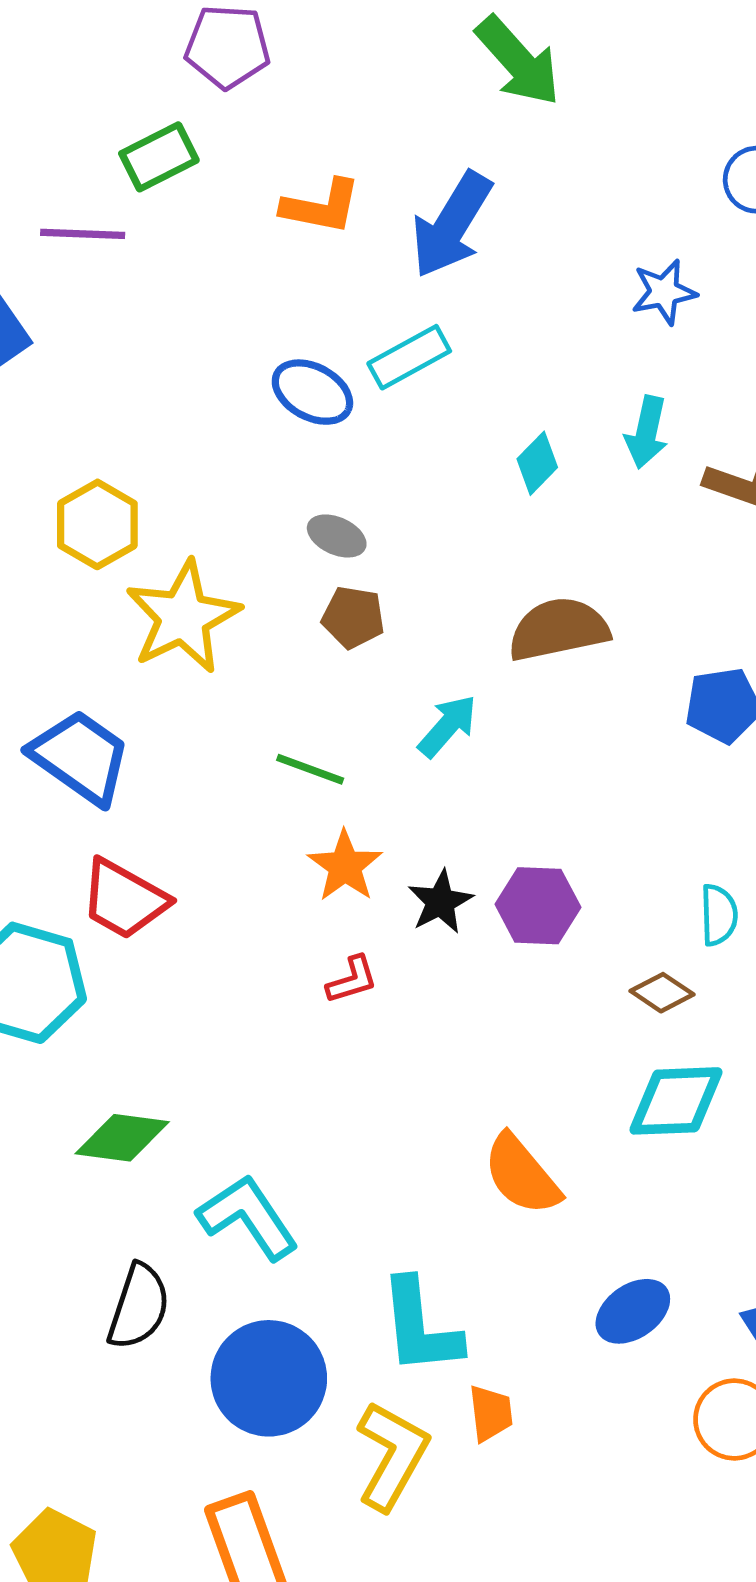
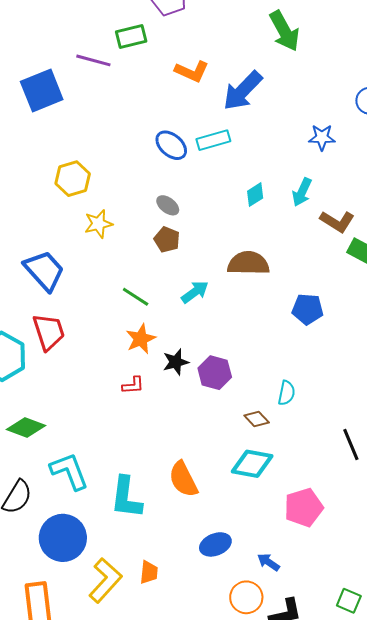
yellow star: (183, 617) -> (98, 224), size x0.6
red trapezoid: (124, 899) -> (49, 332), turned -150
cyan L-shape: (420, 1327) -> (126, 497), moved

